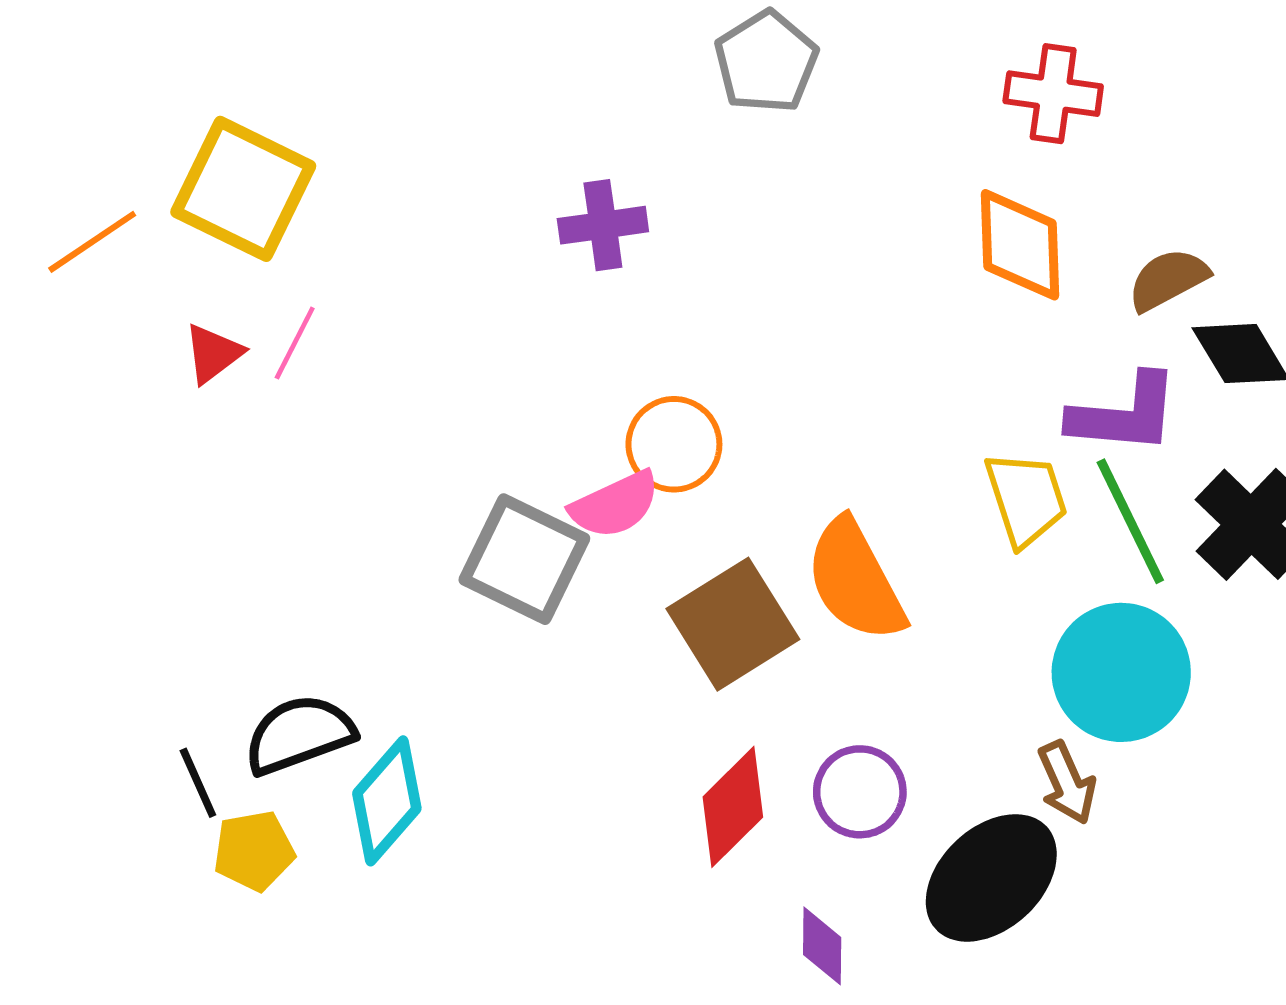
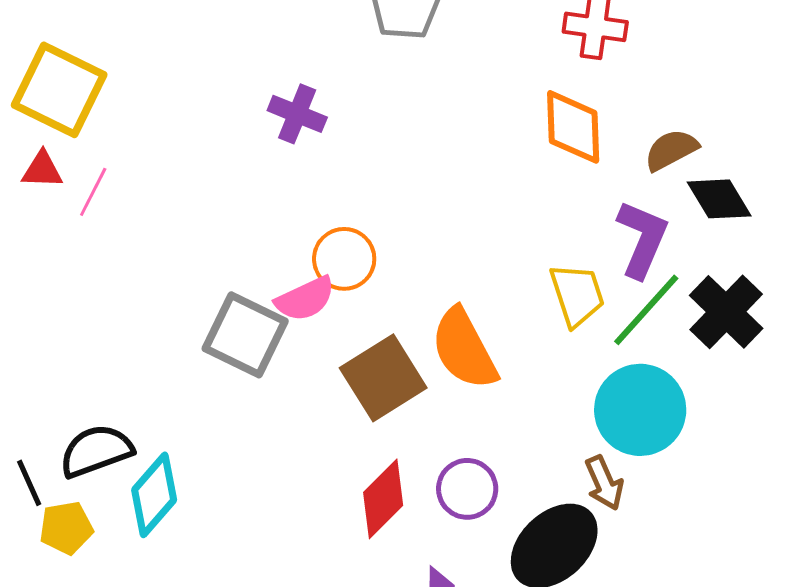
purple cross: (603, 225) -> (297, 114), turned 30
red triangle: (213, 354) -> (42, 170), moved, turned 39
purple L-shape: (1124, 414) -> (642, 239), turned -72
green line: (1130, 521) -> (646, 310), turned 68

